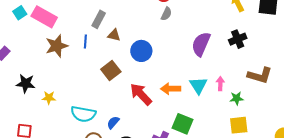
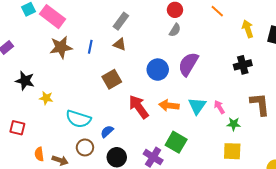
gray rectangle: (99, 19) -> (121, 21), moved
purple semicircle: (201, 44) -> (188, 64), moved
blue circle: (141, 51) -> (158, 70), moved
brown L-shape: (260, 75) -> (260, 104), turned -120
pink arrow: (220, 84) -> (219, 107), turned -40

